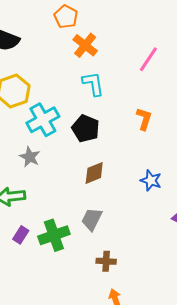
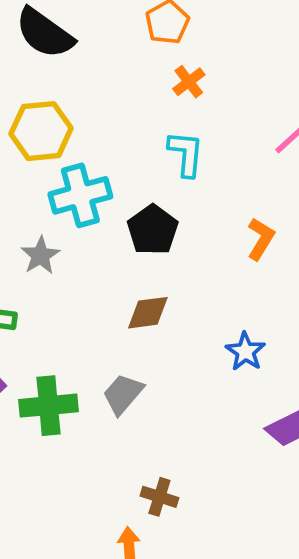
orange cross: (85, 45) -> (189, 82), size x0.7
brown cross: (106, 261) -> (159, 497), moved

